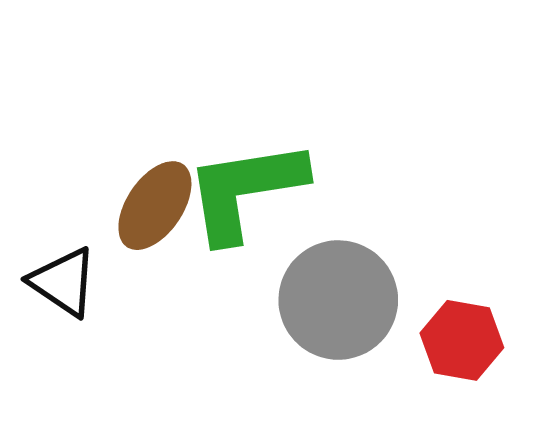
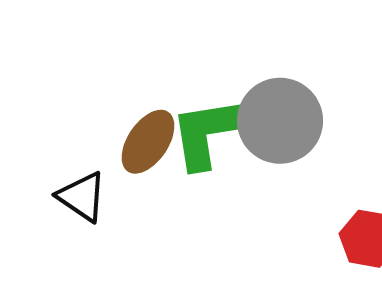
gray circle: (338, 300) -> (280, 121), moved

